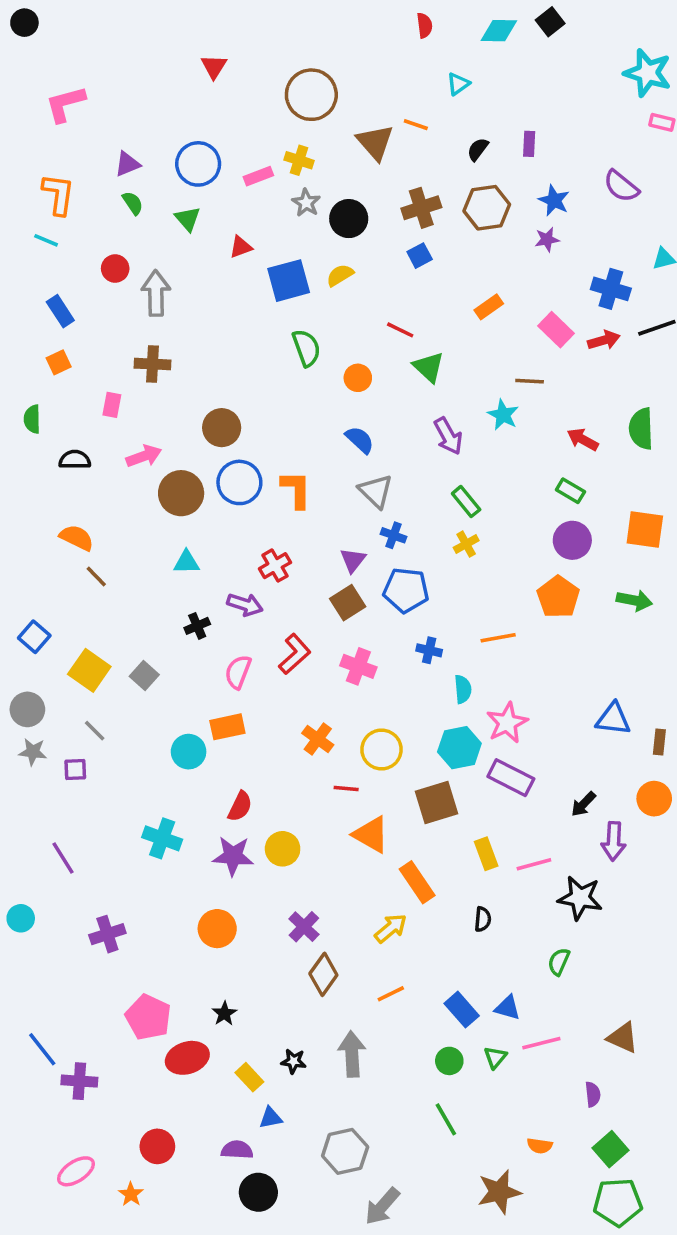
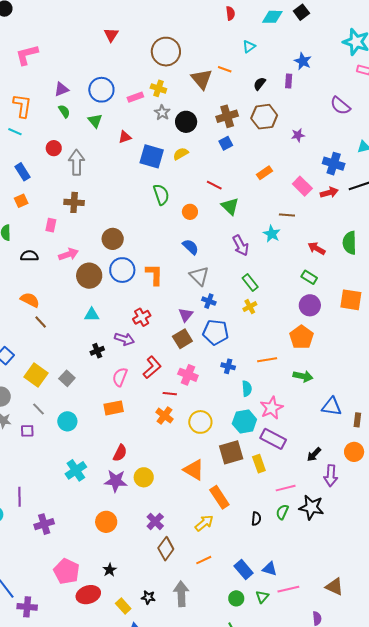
blue star: (554, 200) -> (303, 61), moved
blue square: (289, 281) -> (152, 156), turned 30
green arrow: (634, 600) -> (303, 376), moved
cyan circle: (189, 752) -> (67, 421), moved
red line: (346, 789) -> (170, 394), moved
cyan cross: (162, 838) -> (76, 470), turned 35
yellow rectangle: (486, 854) -> (259, 464), moved
purple line: (63, 858) -> (19, 497), moved, turned 30
green semicircle: (559, 962) -> (282, 512), moved

